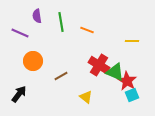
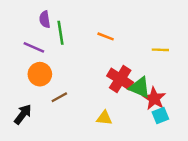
green line: (61, 22) -> (61, 33), moved
purple line: (20, 33) -> (34, 47), moved
brown line: (61, 76) -> (59, 97), moved
yellow triangle: (86, 97) -> (104, 118), turned -32

